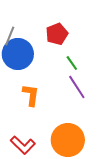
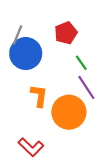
orange circle: (68, 140) -> (69, 112), moved

